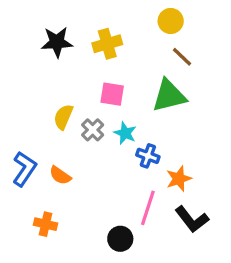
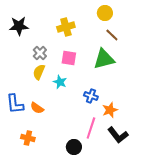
black star: (57, 42) -> (19, 26), moved
gray cross: (93, 130) -> (40, 53), moved
cyan star: (125, 133) -> (60, 82), moved
blue L-shape: (24, 169) -> (15, 104), turned 140

